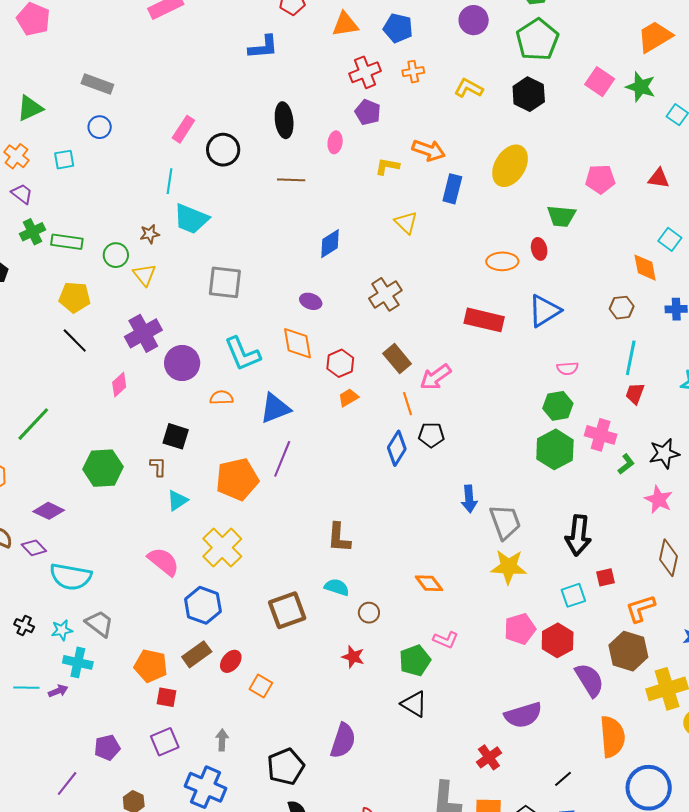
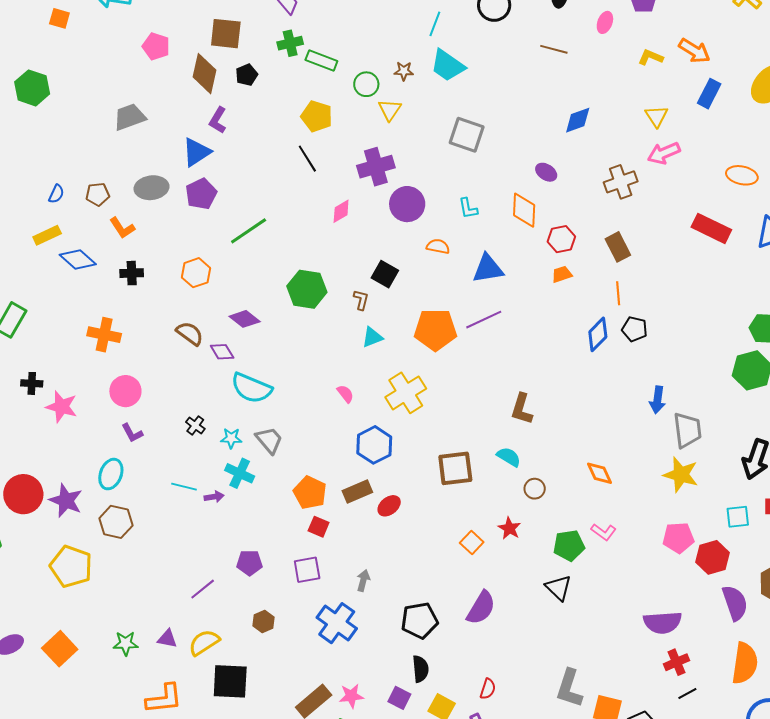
cyan L-shape: (242, 354) -> (468, 208), size x0.6
pink arrow: (436, 377) -> (664, 153), moved
purple line: (282, 459) -> (484, 320), turned 30
pink semicircle: (163, 562) -> (345, 394), size x0.6
orange square: (261, 686) -> (472, 542), moved
red cross: (489, 757) -> (677, 662), moved

